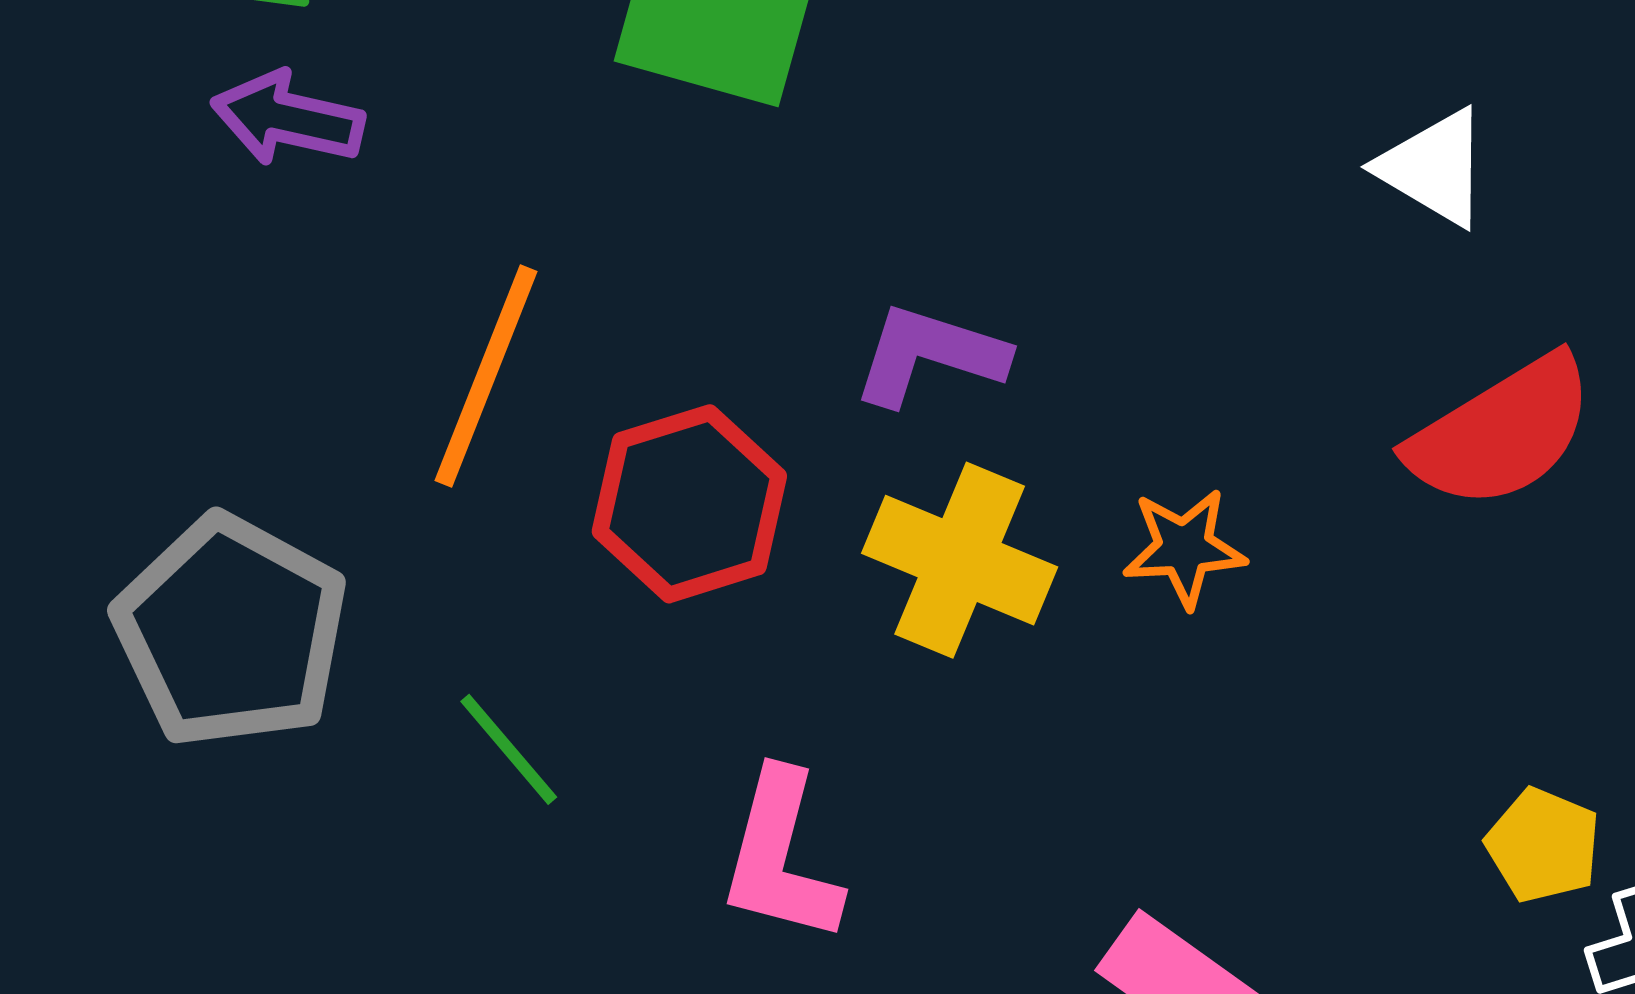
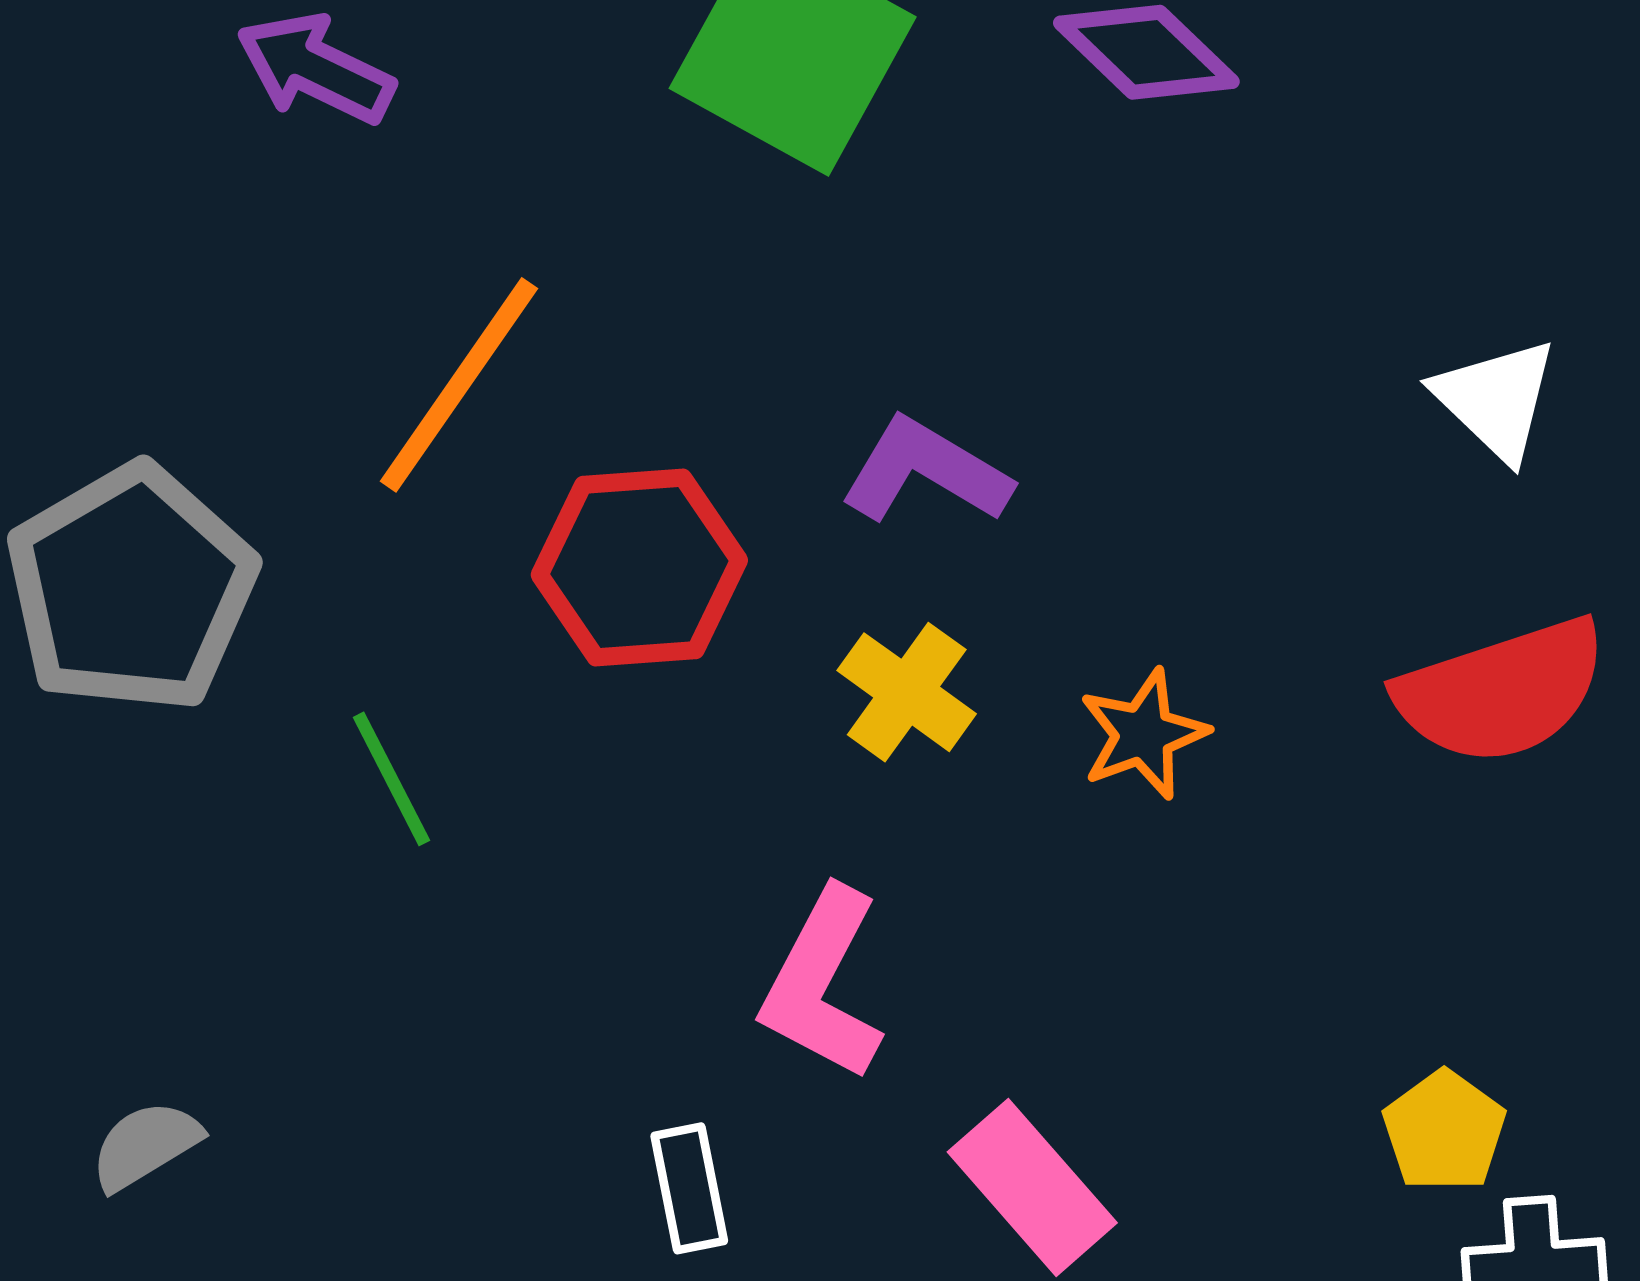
orange star: (1184, 548) -> (1143, 734), turned -30
yellow cross: (960, 560) -> (907, 692), size x0.7
pink L-shape: (781, 857) -> (823, 984), moved

